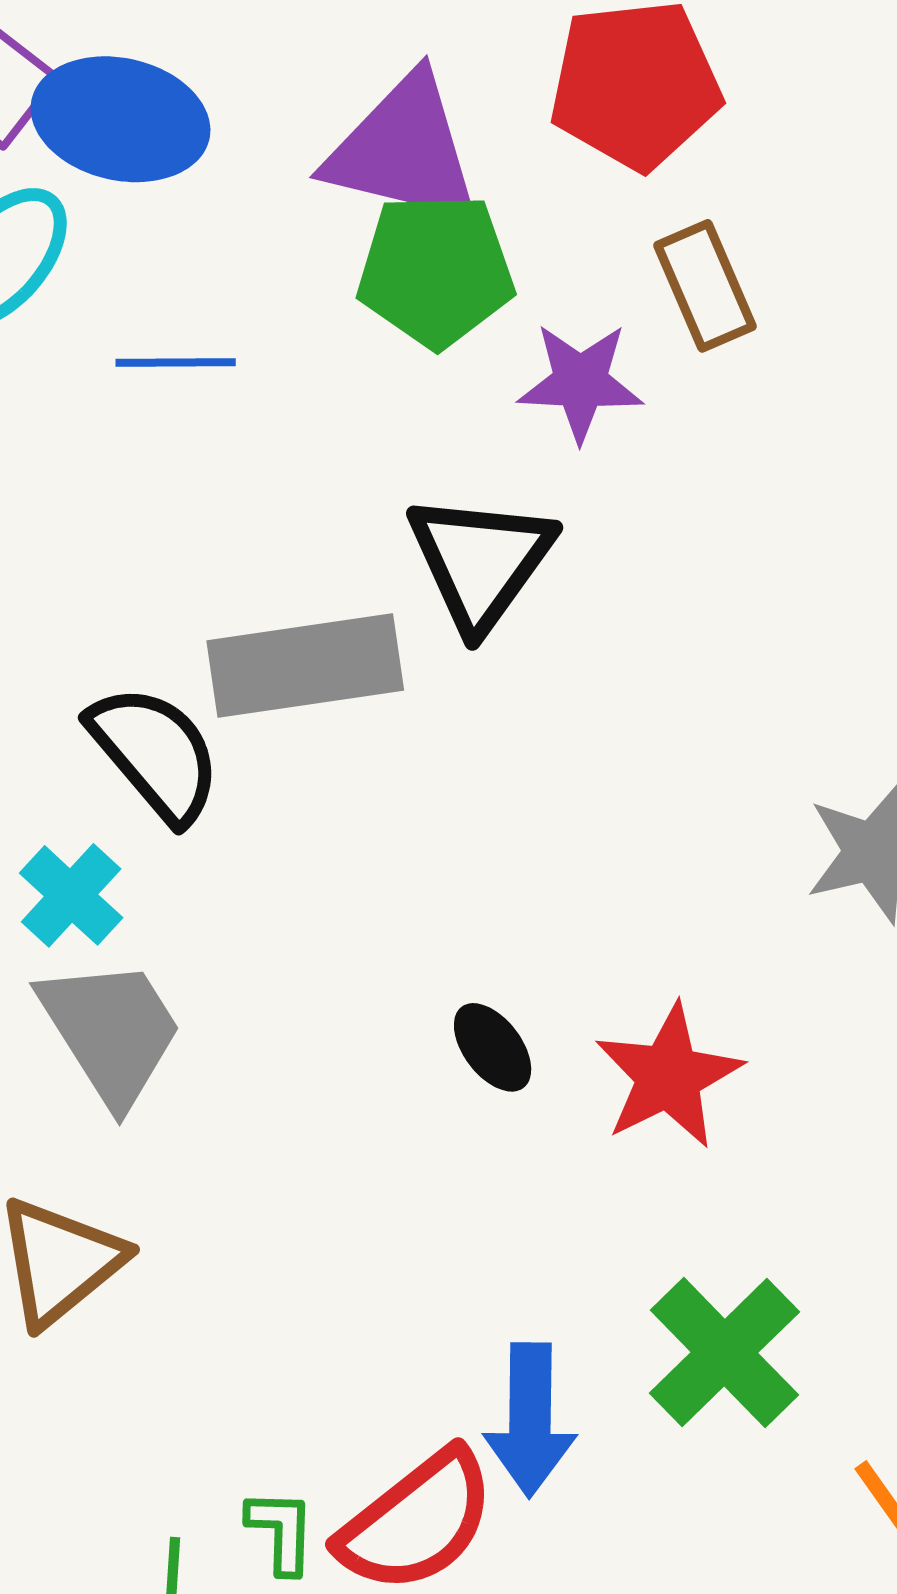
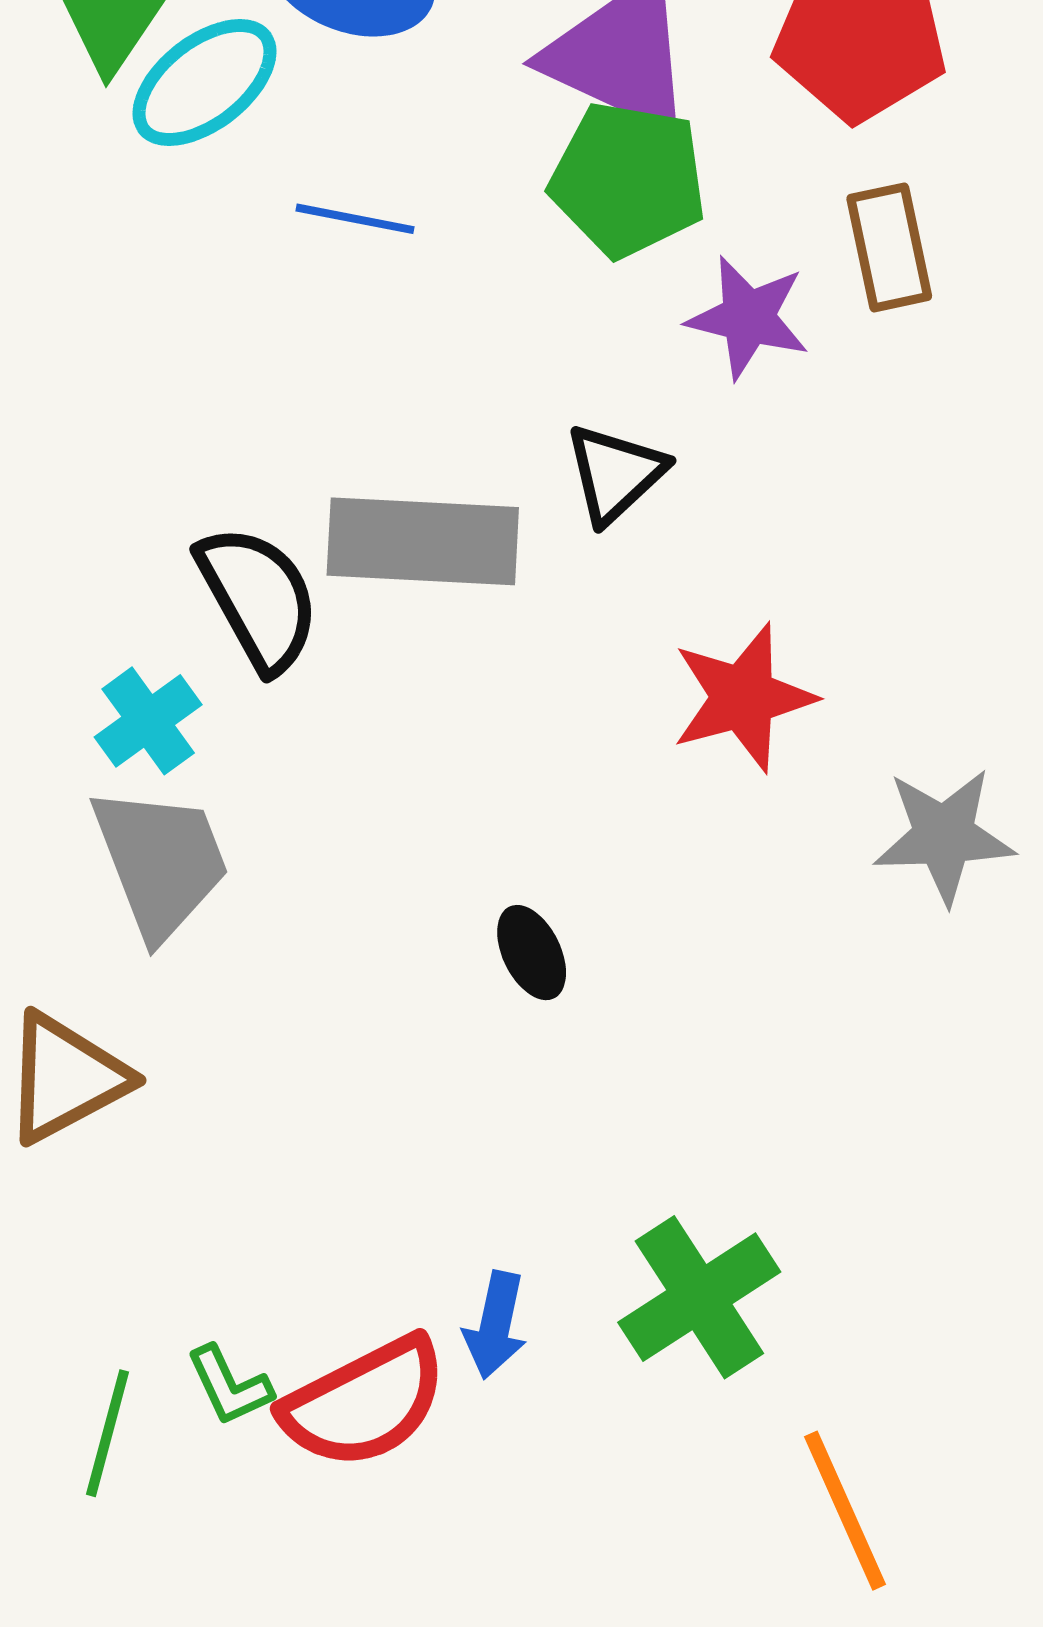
black triangle: (481, 561) -> (615, 473), size x0.7
red star: (668, 1076) -> (743, 697), moved
blue arrow: (530, 1420) -> (495, 1325), size x0.7
green L-shape: (281, 1531) -> (229, 1386), turned 142

